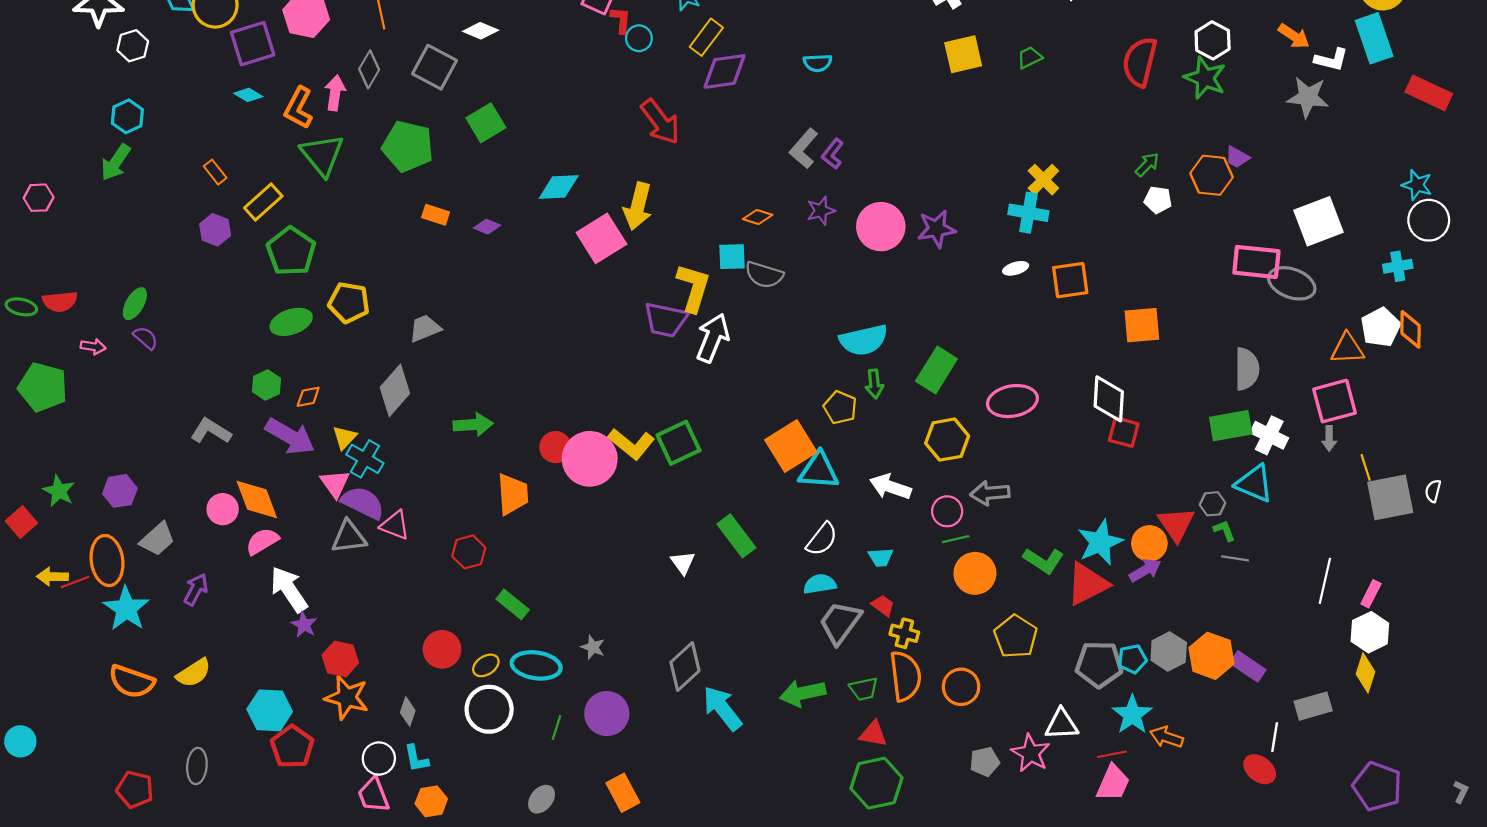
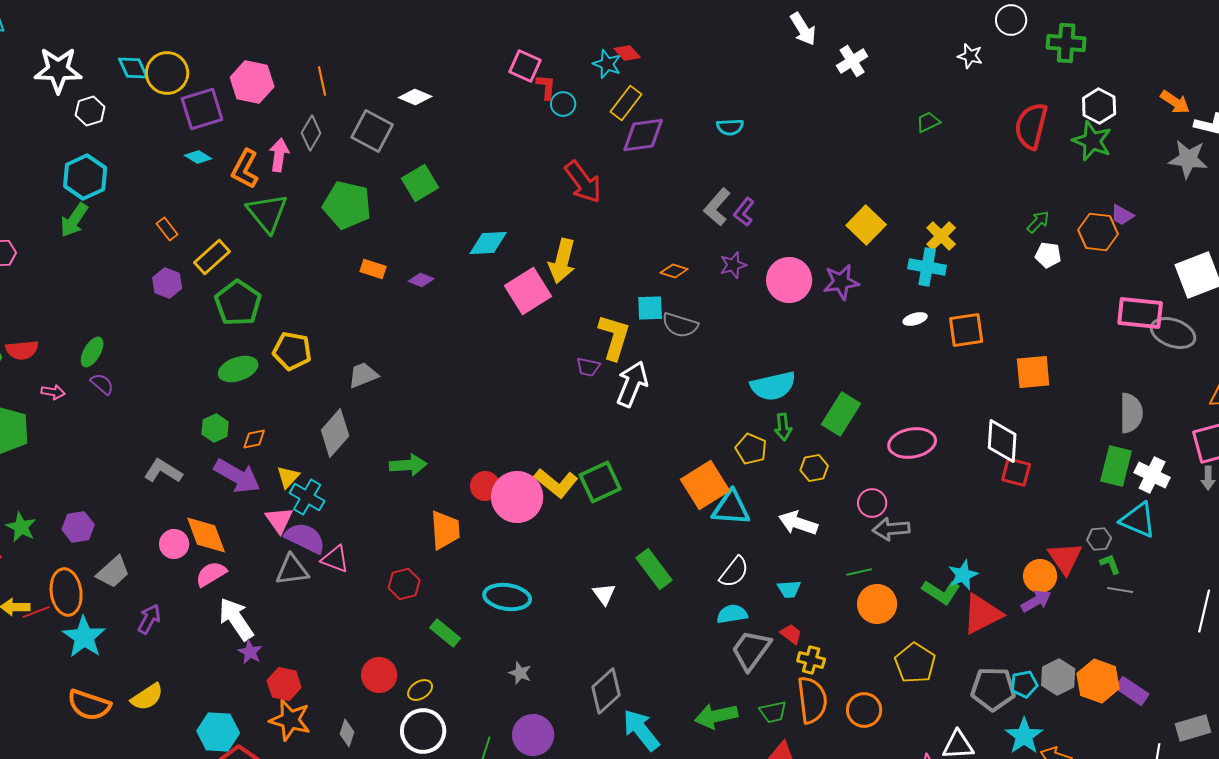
yellow square: (963, 54) -> (866, 225), moved, turned -33
cyan hexagon: (127, 116) -> (85, 177), size x1.4
purple trapezoid: (666, 320) -> (588, 367), size x0.6
green rectangle: (1231, 426) -> (1116, 466), turned -66
yellow hexagon: (947, 440) -> (814, 468), moved, size x0.7
pink circle: (947, 511) -> (872, 503), moved
cyan star: (1100, 542) -> (963, 575), moved, size x0.7
cyan ellipse: (536, 665) -> (507, 597), moved

